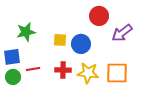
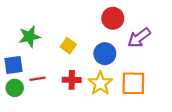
yellow square: (60, 40) -> (68, 46), turned 32
blue circle: (81, 44) -> (105, 54), moved
yellow star: (88, 73) -> (100, 83), turned 30

